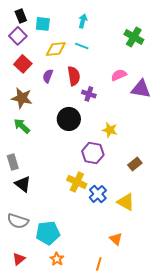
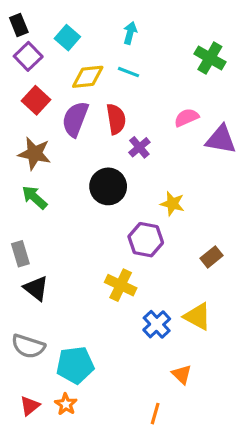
black rectangle: (21, 16) -> (19, 25), moved
cyan square: (43, 24) -> (67, 38), turned 35
purple semicircle: (48, 76) -> (75, 119), size x1.6
purple cross: (89, 94) -> (139, 147), turned 32
blue cross: (98, 194) -> (157, 324), moved
orange star: (57, 259) -> (66, 404), moved

